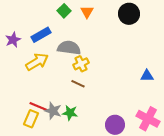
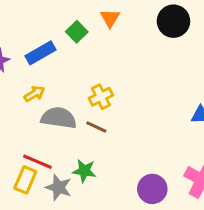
green square: (64, 11) -> (77, 32), moved
gray semicircle: (69, 48) -> (59, 118), moved
yellow arrow: (37, 62) -> (34, 94), size x0.6
gray star: (53, 111) -> (59, 187), moved

